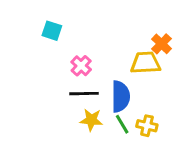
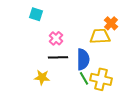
yellow star: (91, 120) -> (42, 77), moved
yellow cross: (147, 126) -> (101, 79), size x1.5

